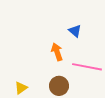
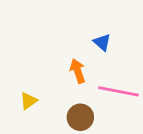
yellow triangle: (21, 88) -> (29, 101), moved

